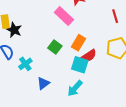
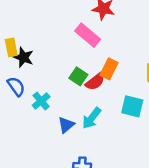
red semicircle: (89, 56) -> (95, 82), moved
cyan square: (80, 65) -> (132, 106), moved
cyan arrow: (75, 88) -> (92, 118), moved

